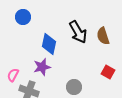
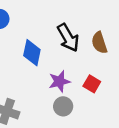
purple star: (42, 67) -> (59, 81), moved
red square: (108, 72) -> (92, 84), moved

